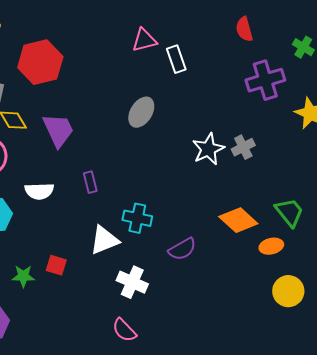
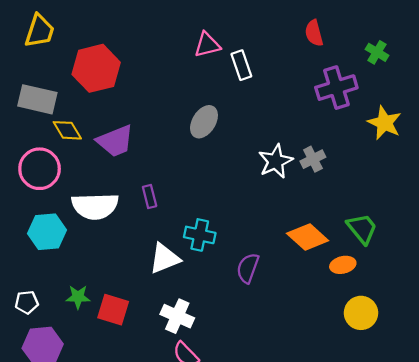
purple trapezoid: (58, 130) -> (115, 141), turned 93
white semicircle: (39, 191) -> (95, 206), size x1.5
purple semicircle: (182, 249) -> (248, 268), turned 140
red square: (56, 265) -> (113, 310), moved, size x1.4
white cross: (132, 282) -> (177, 316), moved

